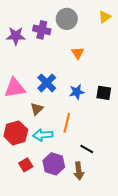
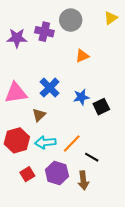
orange triangle: (78, 53) -> (82, 56), turned 40
black square: (104, 93) -> (101, 107), moved, turned -35
orange line: (67, 123) -> (72, 143), moved, turned 30

